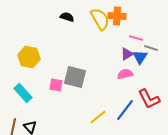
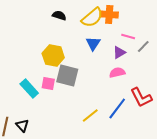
yellow semicircle: (100, 19) -> (92, 17), turned 80
gray line: (151, 48) -> (143, 46), turned -64
yellow hexagon: (29, 57) -> (53, 55), moved
blue triangle: (140, 57) -> (93, 43), moved
cyan rectangle: (23, 93) -> (29, 88), moved

